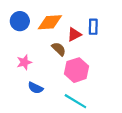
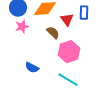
red triangle: (74, 34) -> (67, 20), turned -40
pink star: (24, 62) -> (22, 27), moved

